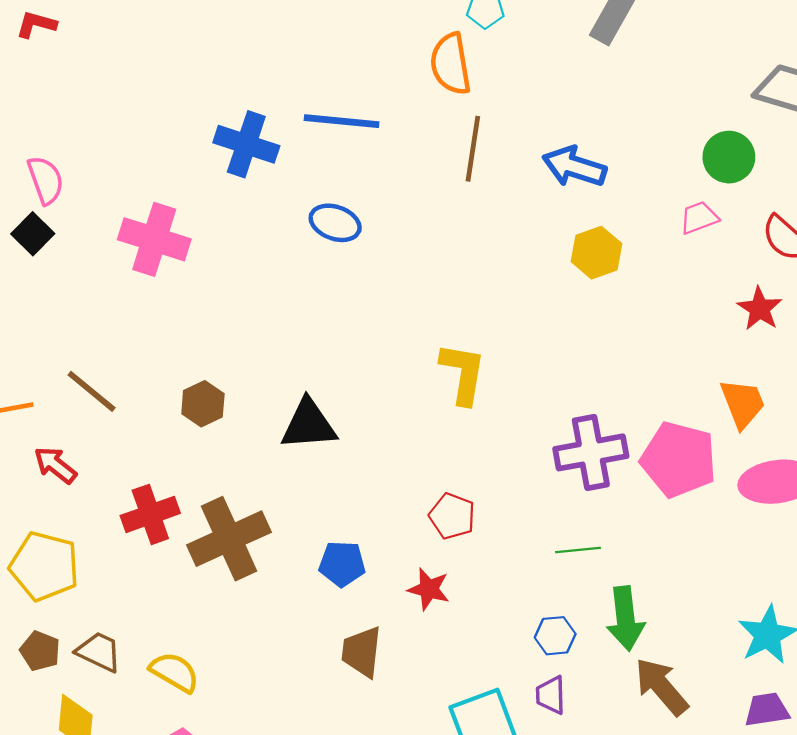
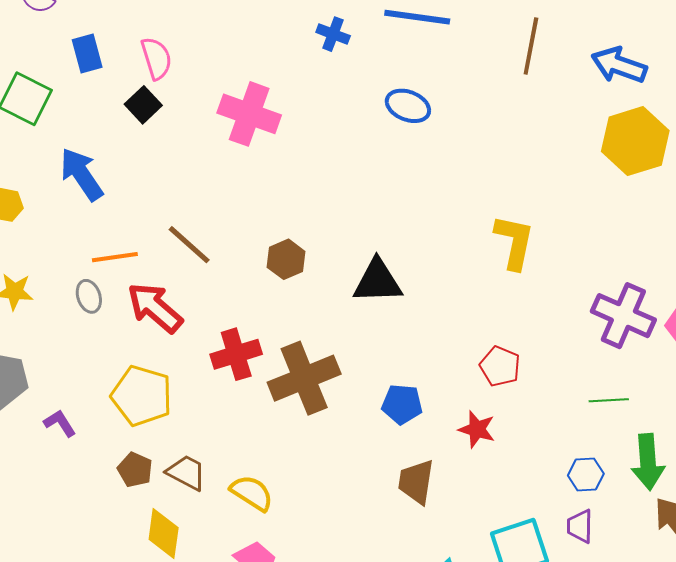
blue cross: (246, 144) -> (333, 34), size x0.6
yellow hexagon: (596, 253) -> (635, 141), size x1.5
purple cross: (591, 452) -> (623, 316), turned 32
red arrow: (55, 465) -> (155, 308), size x1.5

